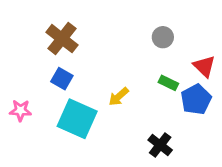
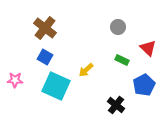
blue pentagon: (196, 99) -> (144, 85), moved

